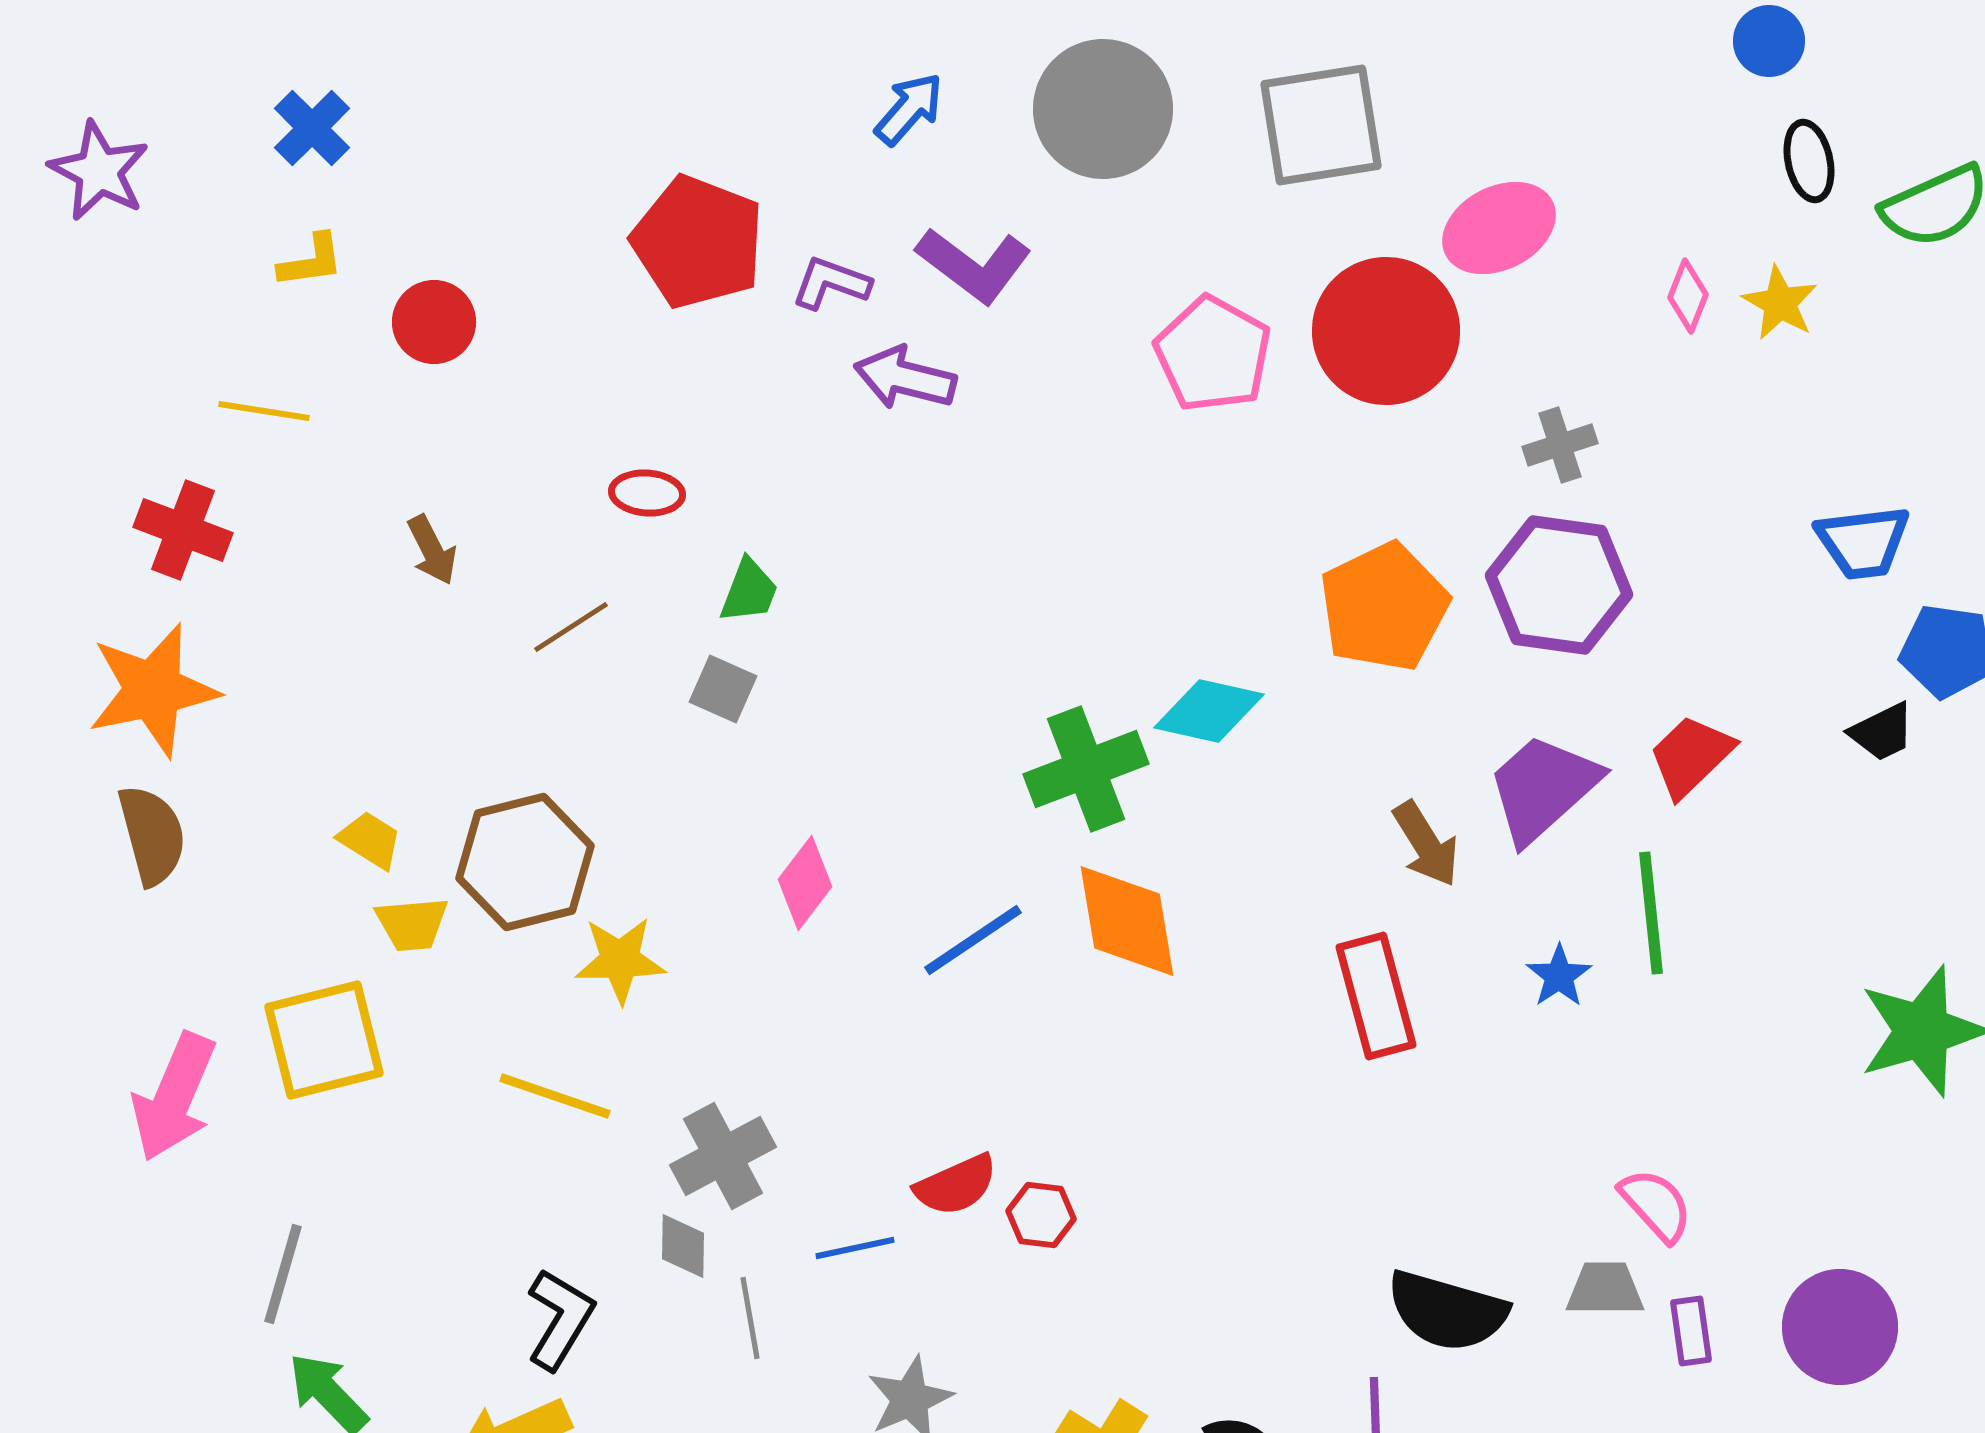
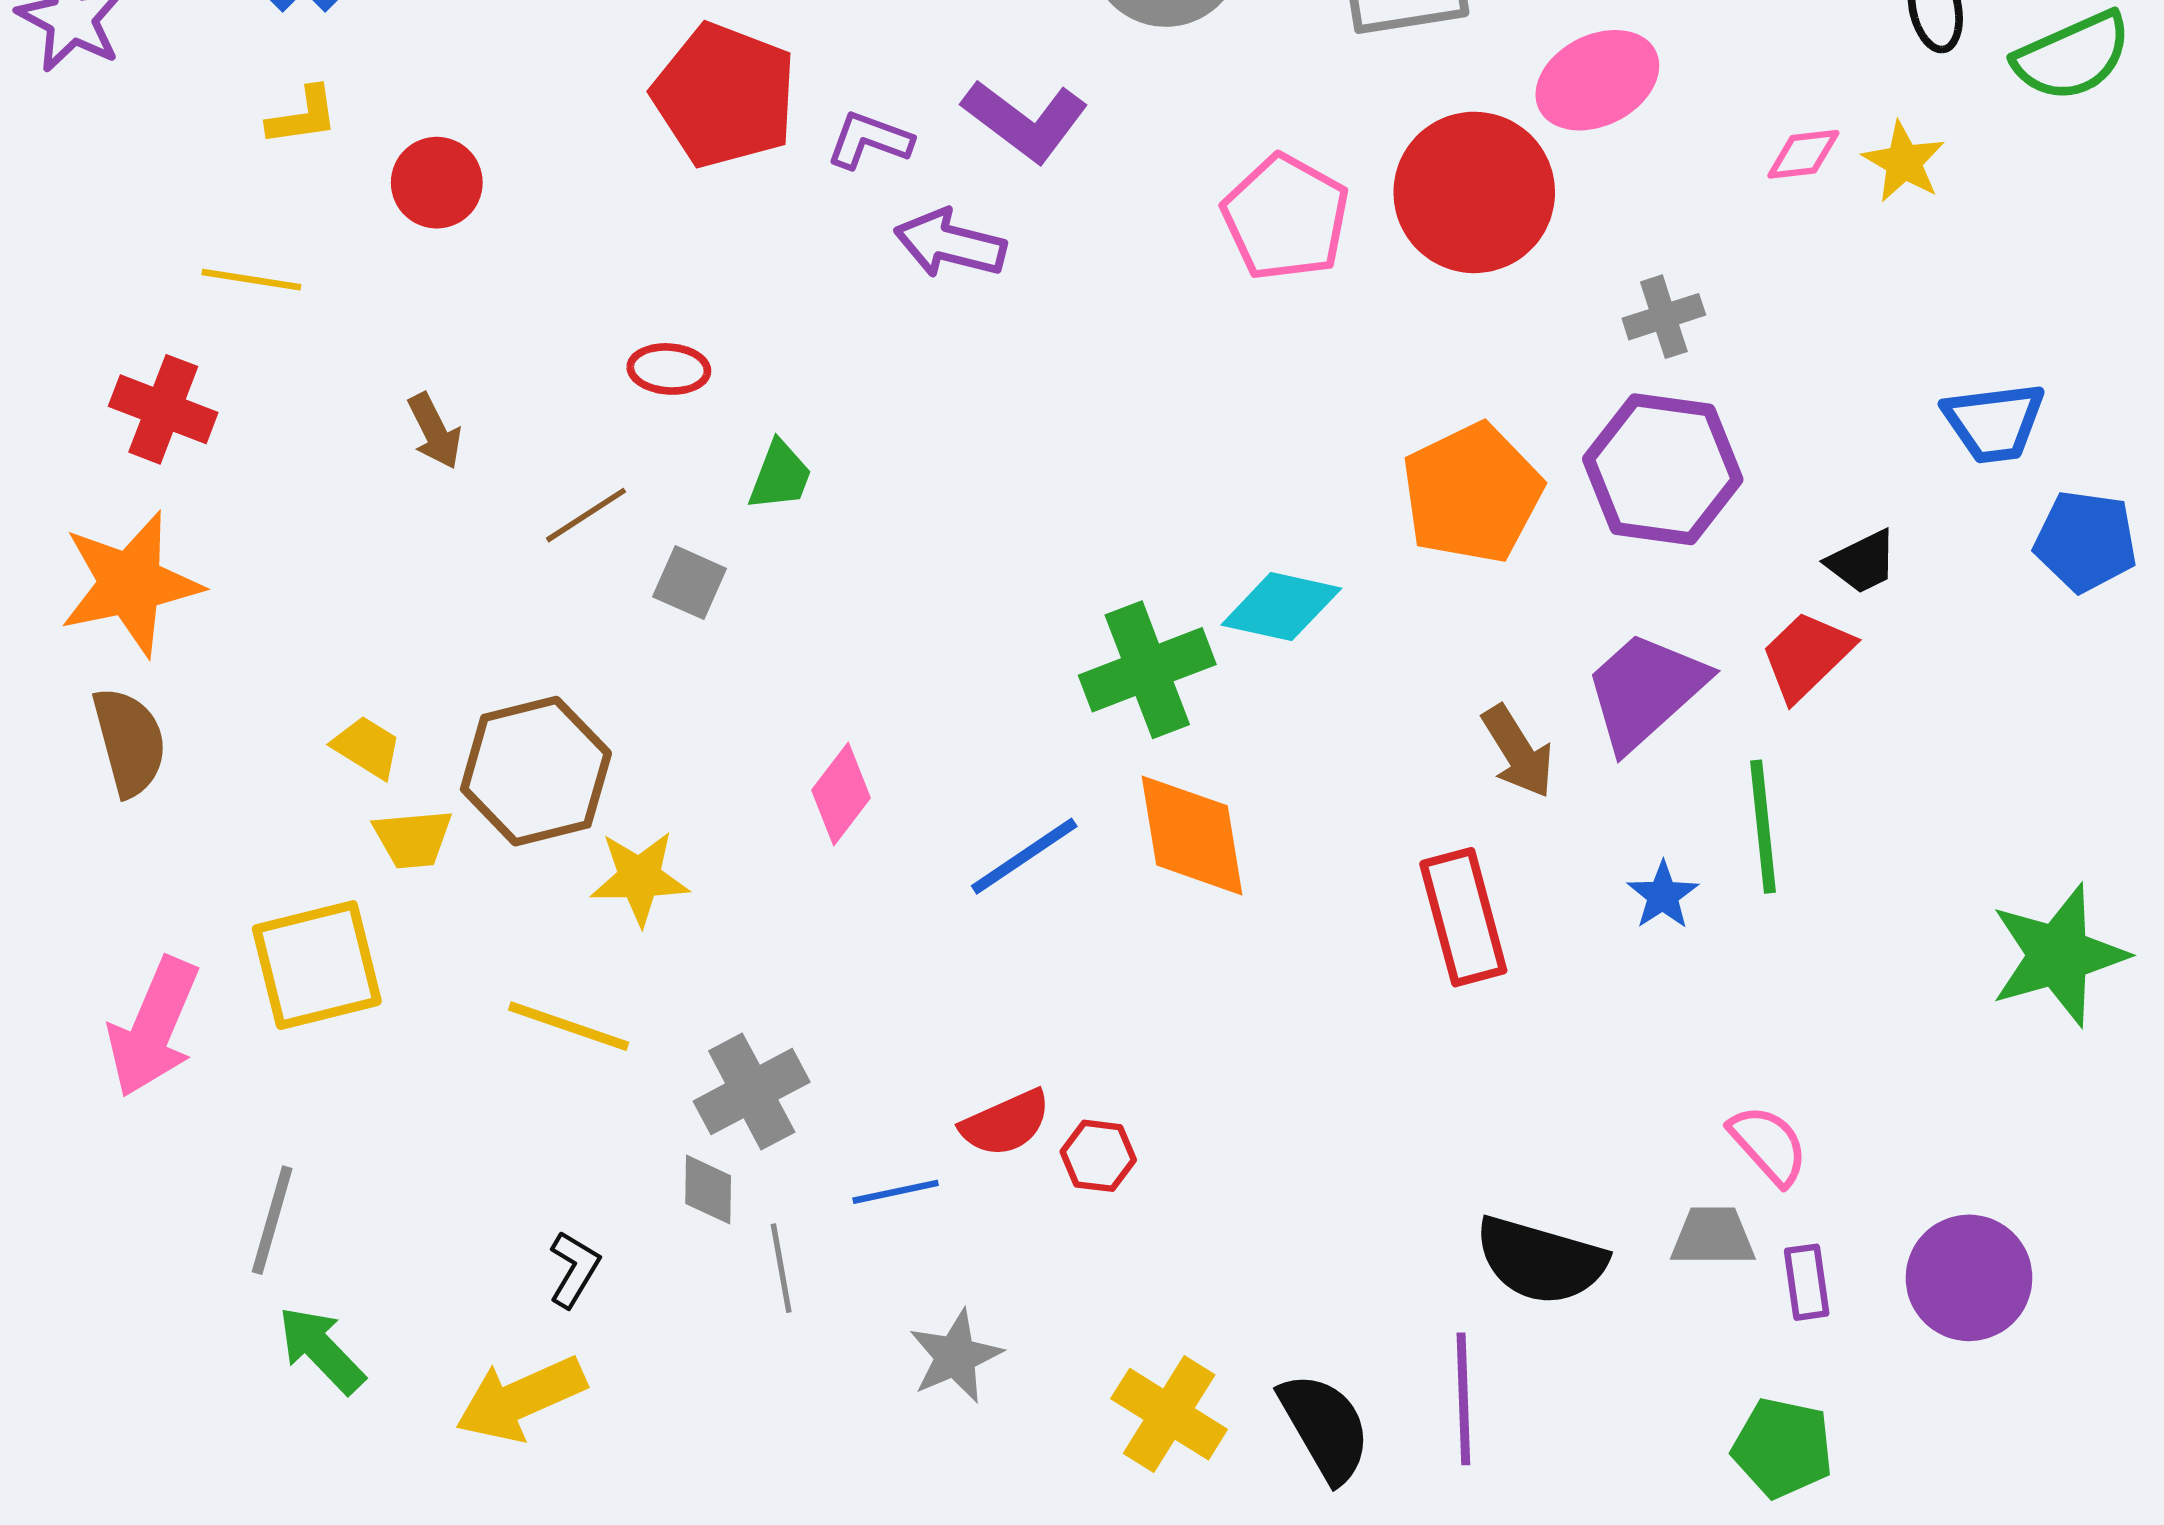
pink diamond: (1688, 296) -> (1803, 154), turned 62
gray square: (723, 689) -> (690, 583), moved
black trapezoid: (1882, 732) -> (1862, 562), moved
black L-shape: (560, 1319) -> (574, 1269), size x0.7

